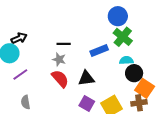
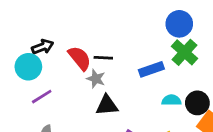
cyan semicircle: (126, 60) -> (171, 100), moved
black triangle: (86, 78) -> (107, 105), moved
red semicircle: (60, 79) -> (80, 58), moved

